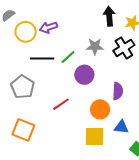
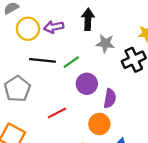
black arrow: (109, 16) -> (88, 19), moved
gray star: (95, 46) -> (105, 43), moved
purple semicircle: (118, 91) -> (110, 98), moved

